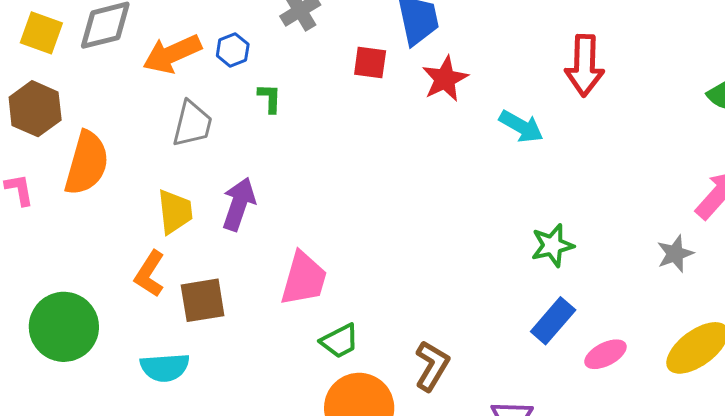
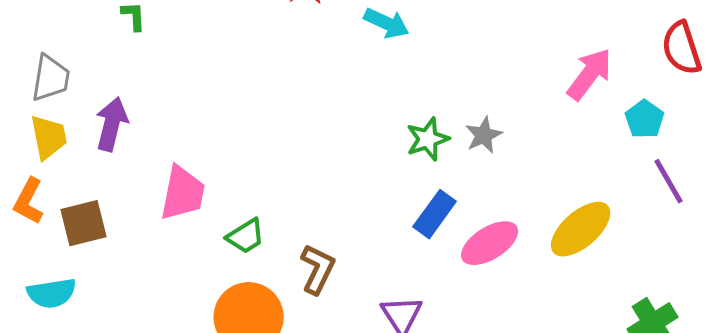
gray trapezoid: (192, 124) -> (51, 78), moved
gray star: (675, 254) -> (484, 135), moved
green trapezoid: (340, 341) -> (246, 236), moved
pink ellipse: (605, 354) -> (490, 243), size x1.4

